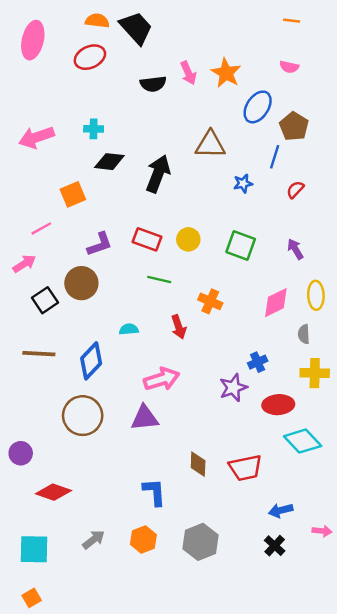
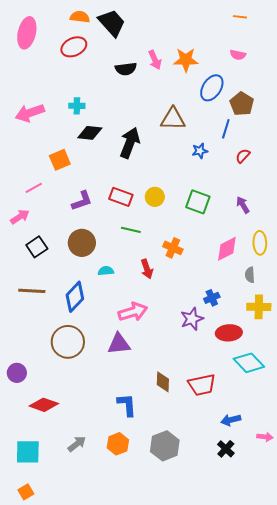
orange star: (226, 73) -> (186, 60), turned -30
brown circle: (81, 283) -> (82, 243), moved

